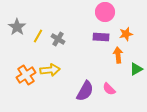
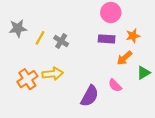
gray star: (17, 27) -> (18, 28), turned 30
orange arrow: (118, 55) -> (125, 58), turned -126
pink semicircle: (109, 89) -> (115, 85), moved

